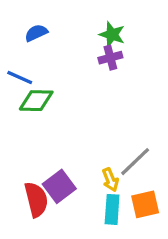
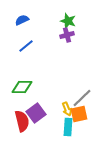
blue line: (20, 77) -> (26, 46), moved, turned -63
green diamond: (36, 101) -> (22, 87), moved
orange square: (145, 204) -> (79, 114), moved

